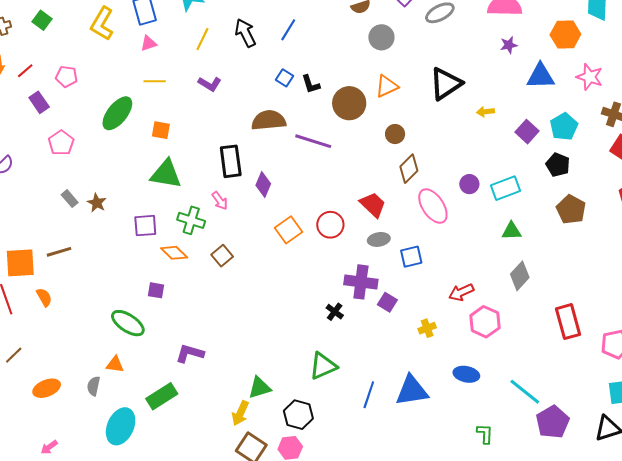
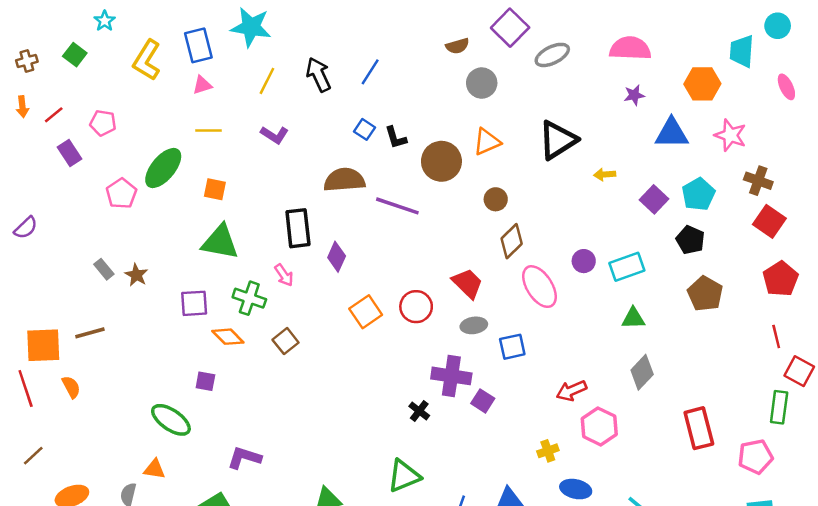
pink pentagon: (61, 143) -> (121, 193), moved
yellow cross: (427, 328) -> (548, 451), moved

